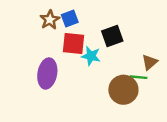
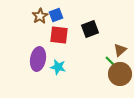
cyan star: (91, 56) -> (58, 67), moved
green line: (138, 77) -> (111, 62), turned 40
brown circle: (123, 90) -> (120, 74), moved

